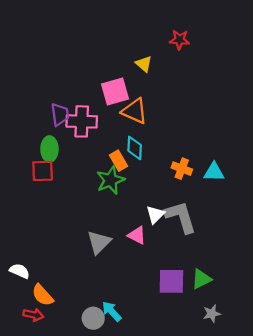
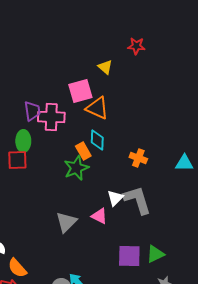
cyan triangle: (214, 172) -> (184, 163), moved

